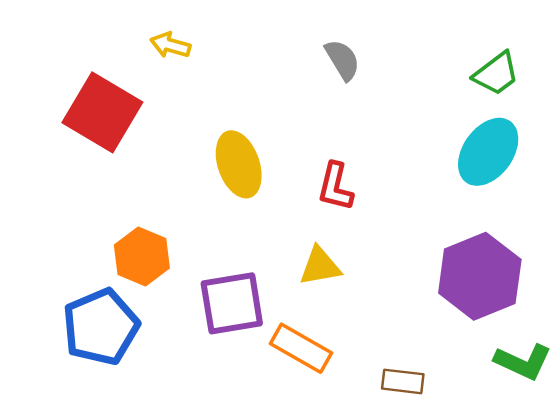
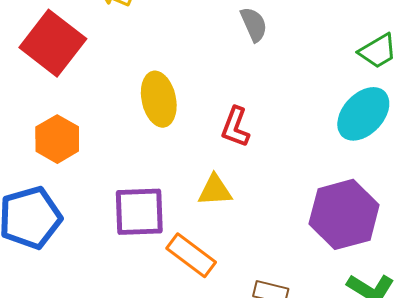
orange hexagon: (142, 257) -> (57, 139), moved

